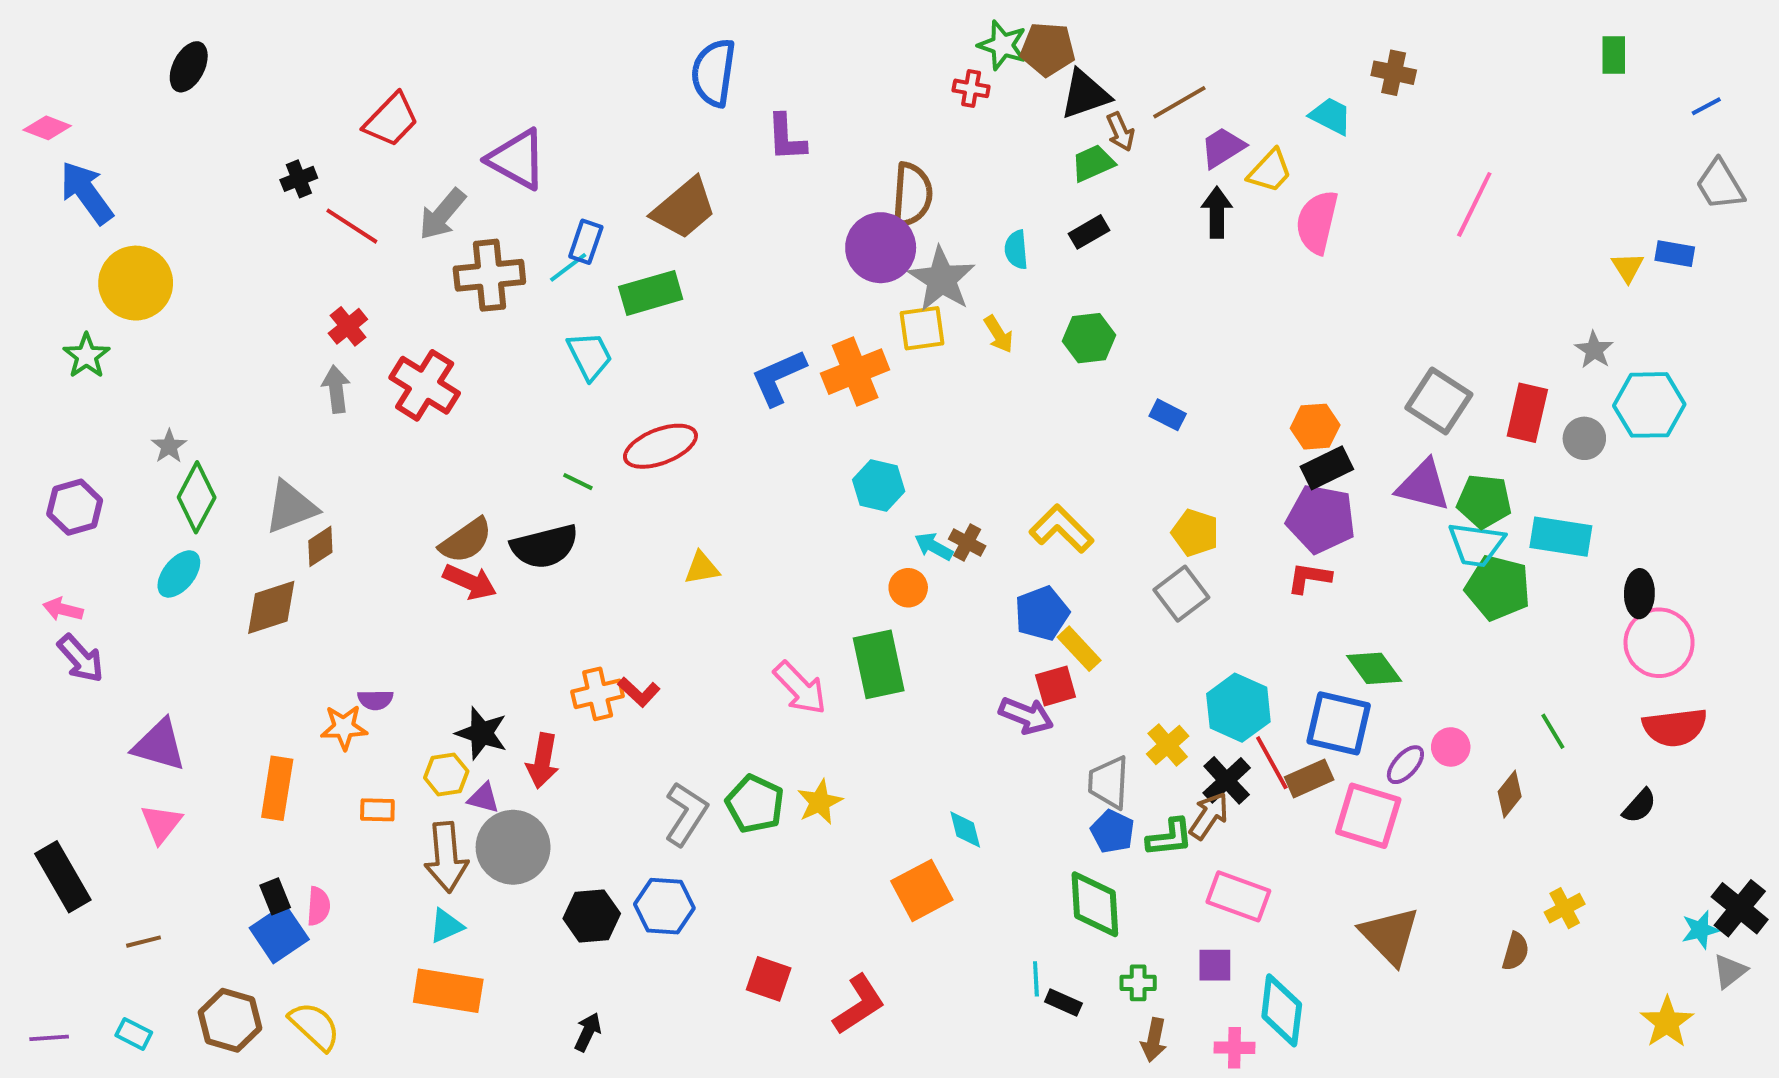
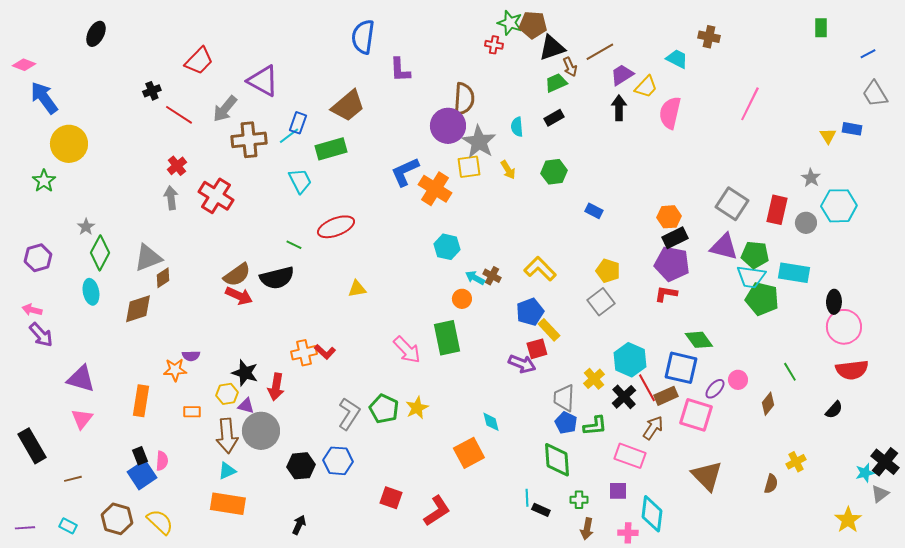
orange cross: (855, 372) -> (435, 189), turned -36
blue L-shape: (778, 377) -> (405, 172), moved
cyan ellipse: (179, 574) -> (91, 292), turned -50
brown arrow: (1209, 816) -> (653, 428), moved

